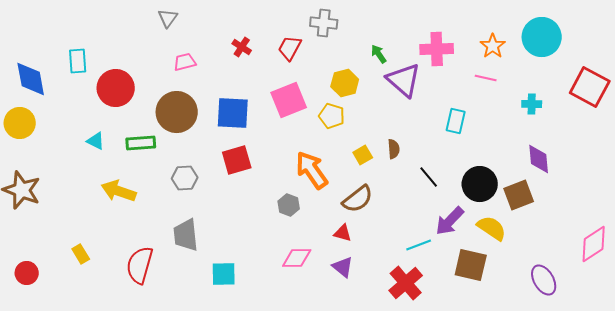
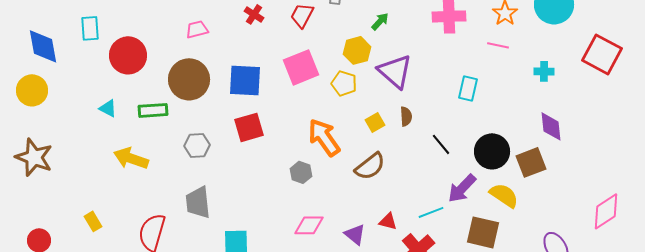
green arrow: (379, 54) -> (380, 21), moved, turned 78
purple triangle: (404, 80) -> (395, 71), moved
red triangle: (343, 233) -> (388, 221), moved

